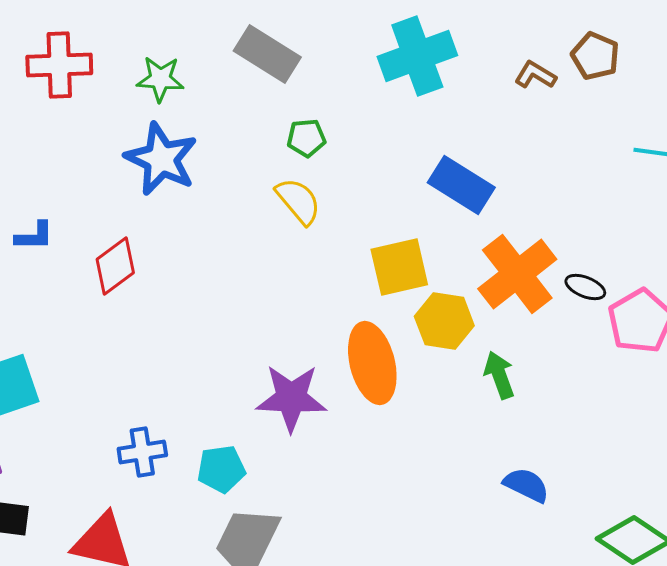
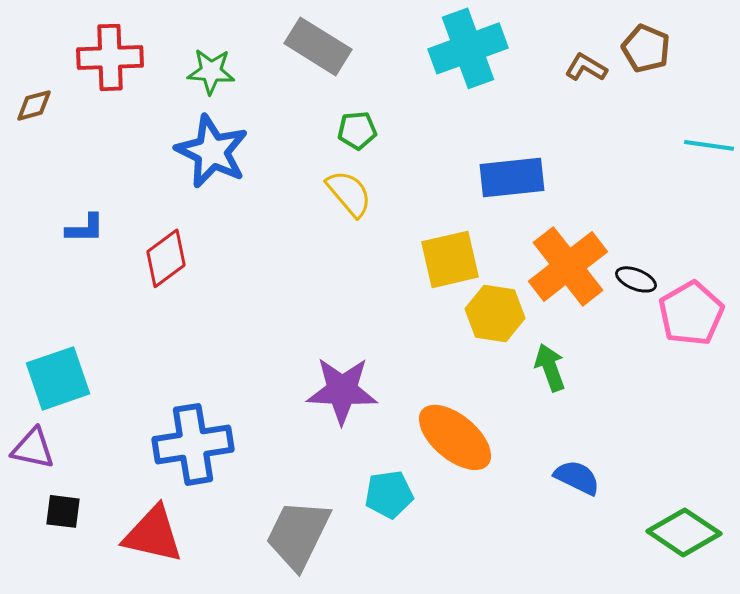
blue rectangle: (461, 185) -> (512, 177), turned -38
orange ellipse: (372, 363) -> (455, 437), moved, turned -36
blue cross: (142, 452) -> (193, 444), size x1.6
cyan pentagon: (221, 469) -> (389, 494), moved

